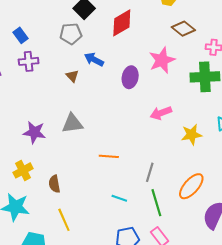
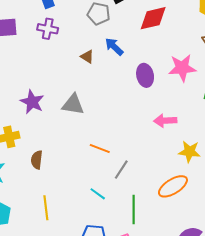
brown triangle: (72, 76) -> (87, 57), turned -32
purple ellipse: (130, 77) -> (145, 75), turned -40
gray line: (150, 172) -> (121, 170), moved
orange ellipse: (191, 186) -> (173, 186), moved
yellow line: (64, 220) -> (46, 208), moved

